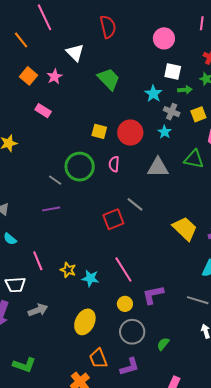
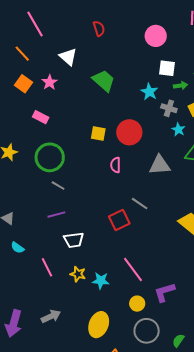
red semicircle: (108, 27) -> (99, 29), size x0.7
orange line: (21, 40) -> (22, 54), moved
cyan star: (165, 132) -> (178, 129), moved
green circle: (80, 167) -> (50, 157), moved
white trapezoid: (15, 285) -> (74, 240), moved

